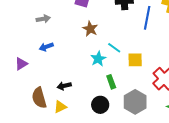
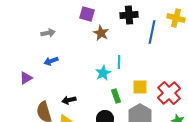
brown star: (90, 29) -> (101, 33), moved
cyan line: (114, 48) -> (119, 62), turned 56
yellow square: (135, 60) -> (140, 87), moved

